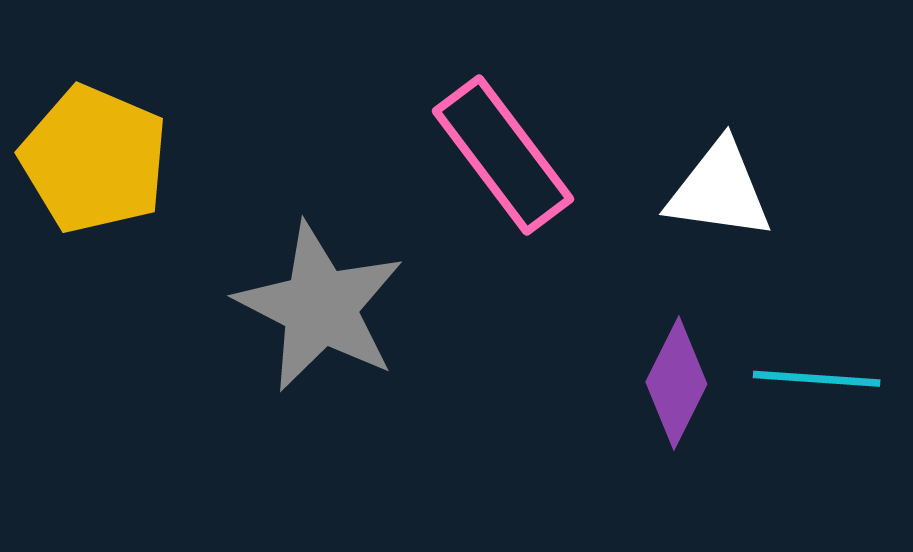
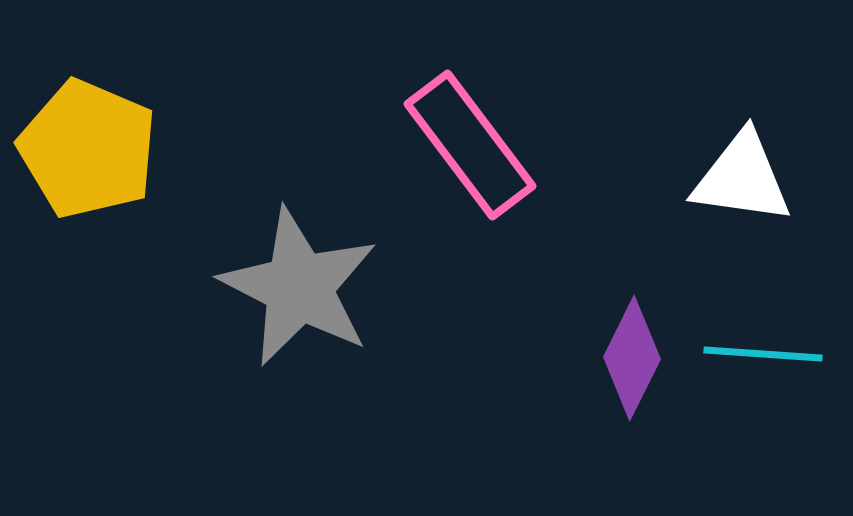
white triangle: (719, 190) -> (742, 178), moved

